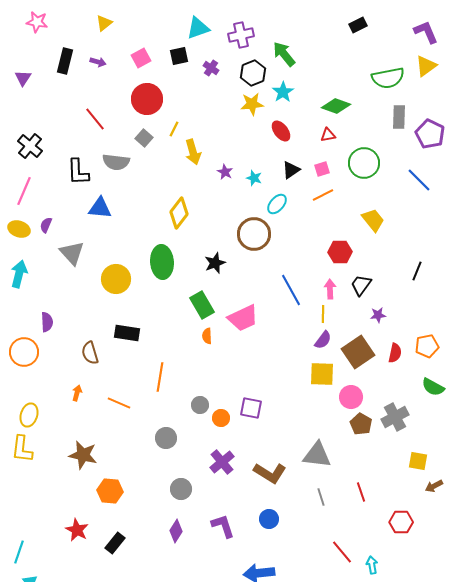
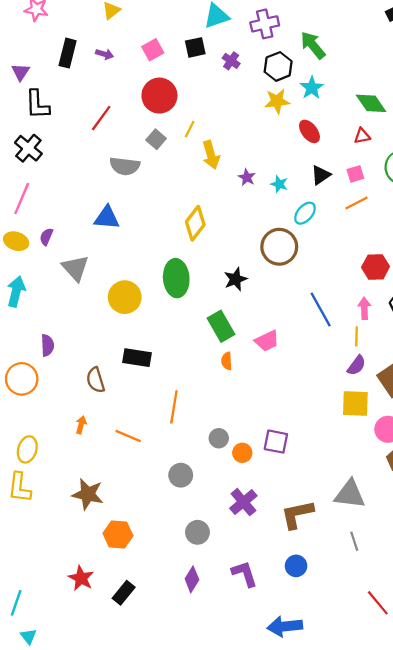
green diamond: (336, 106) -> (371, 103), turned 36
red line: (95, 119) -> (101, 118), turned 75
black L-shape: (78, 172) -> (37, 105), moved
pink trapezoid: (243, 318) -> (267, 341), size x0.7
brown L-shape: (270, 473) -> (297, 514), turned 136

